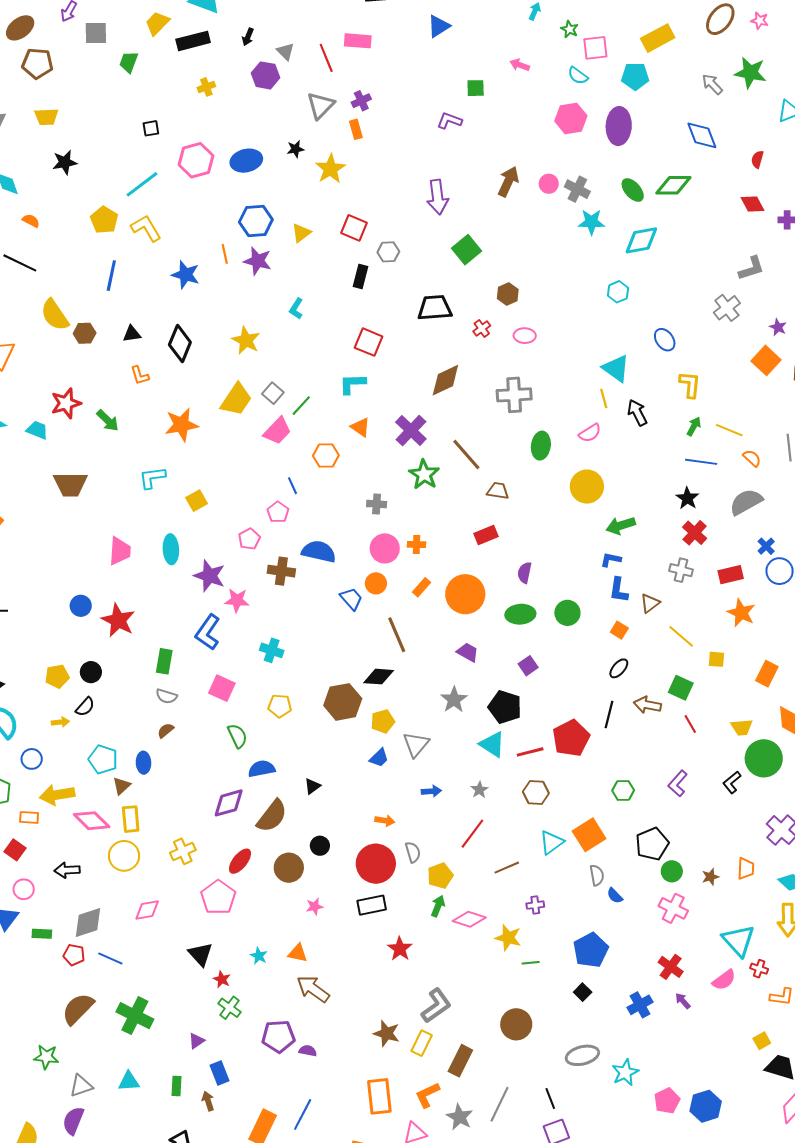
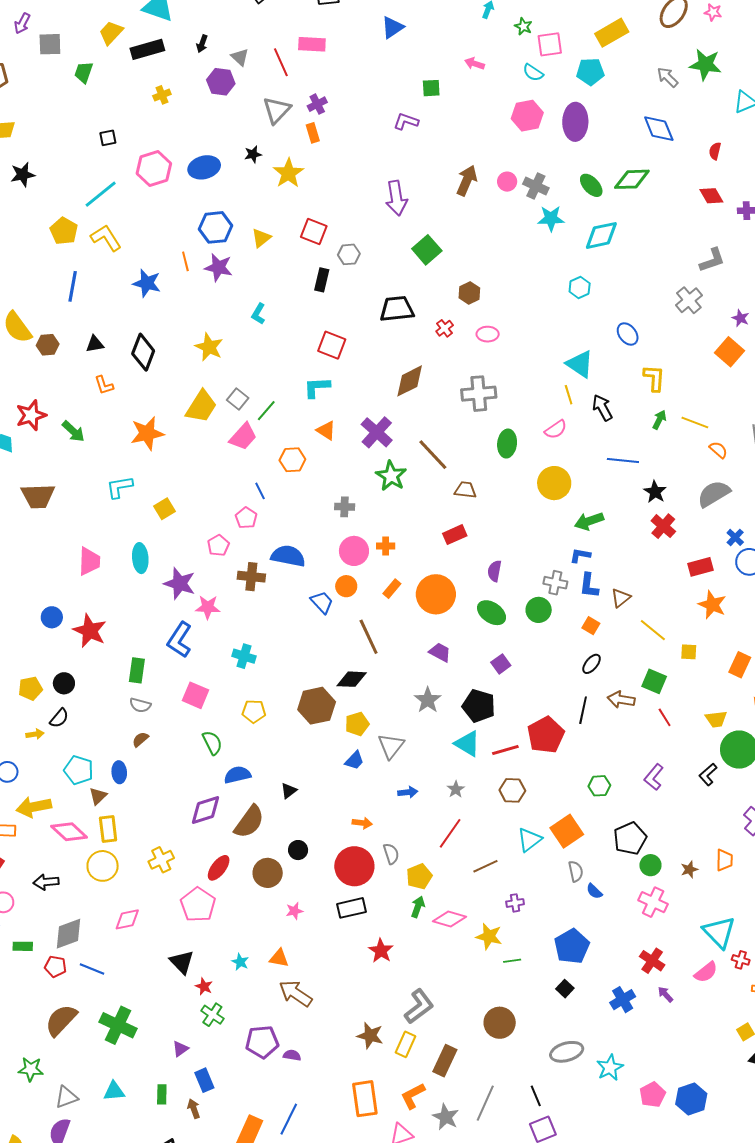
blue line: (701, 462) -> (623, 461), moved
gray cross: (681, 570) -> (555, 583), moved
green ellipse: (520, 614) -> (492, 613), turned 40

